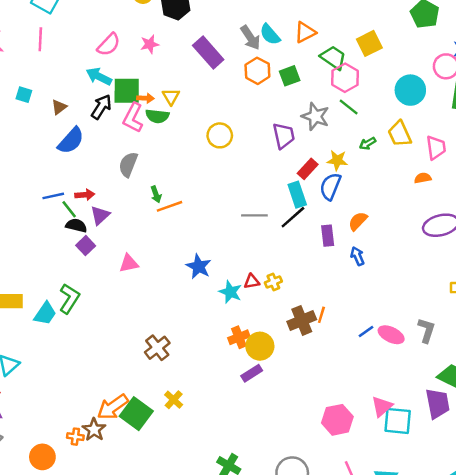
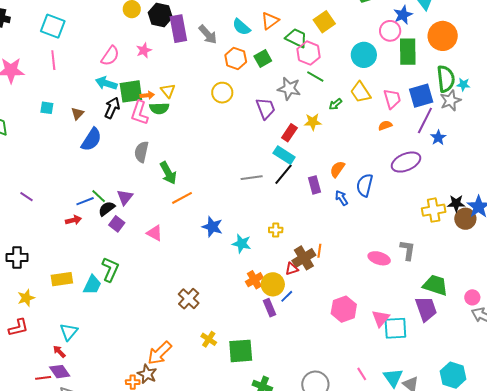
gray arrow: (250, 38) -> (208, 35), moved
purple rectangle: (208, 52) -> (178, 29), moved, turned 40
yellow circle: (220, 135) -> (222, 93), moved
blue semicircle: (330, 186) -> (365, 185), moved
green arrow: (156, 194) -> (168, 173), size x1.6
red arrow: (85, 195) -> (73, 220), moved
cyan rectangle: (297, 195) -> (284, 155), turned -30
blue line: (53, 196) -> (85, 201), moved
orange line: (170, 206) -> (182, 198), moved
black semicircle: (76, 226) -> (107, 209), turned -42
pink triangle: (129, 263) -> (155, 233), turned 48
red triangle: (252, 282) -> (292, 269), moved
yellow cross: (273, 282) -> (276, 230), turned 32
blue line: (366, 332) -> (287, 296), moved
purple rectangle: (252, 373) -> (270, 308), turned -72
green square: (136, 414) -> (241, 351), moved, turned -32
pink hexagon: (337, 420) -> (344, 309), moved

